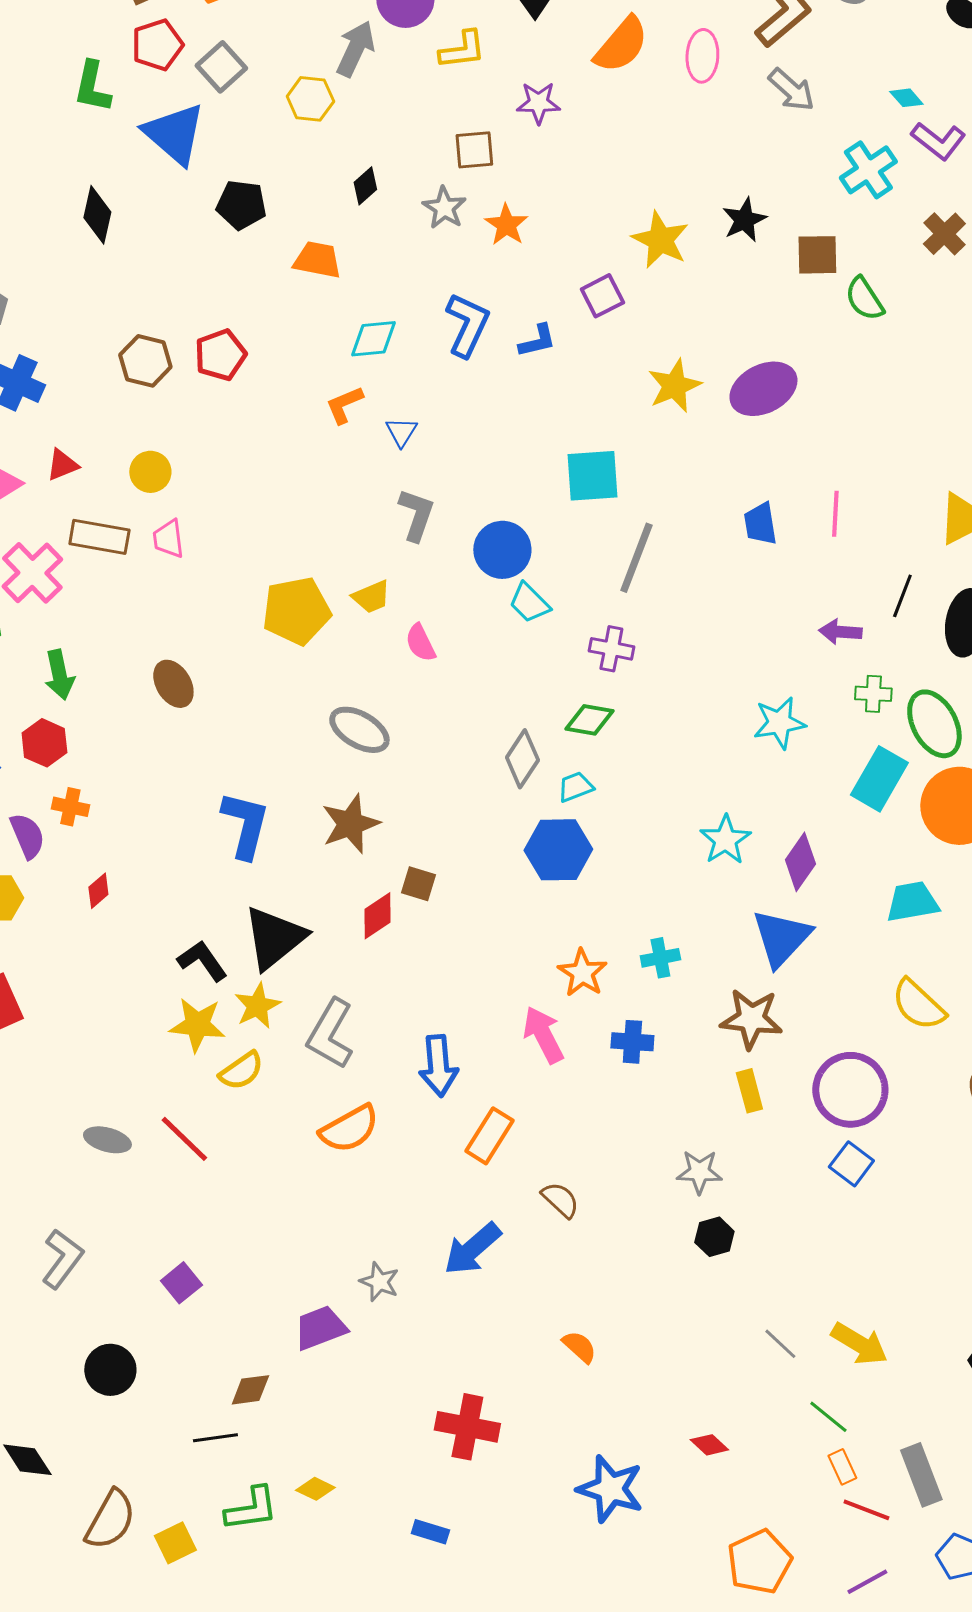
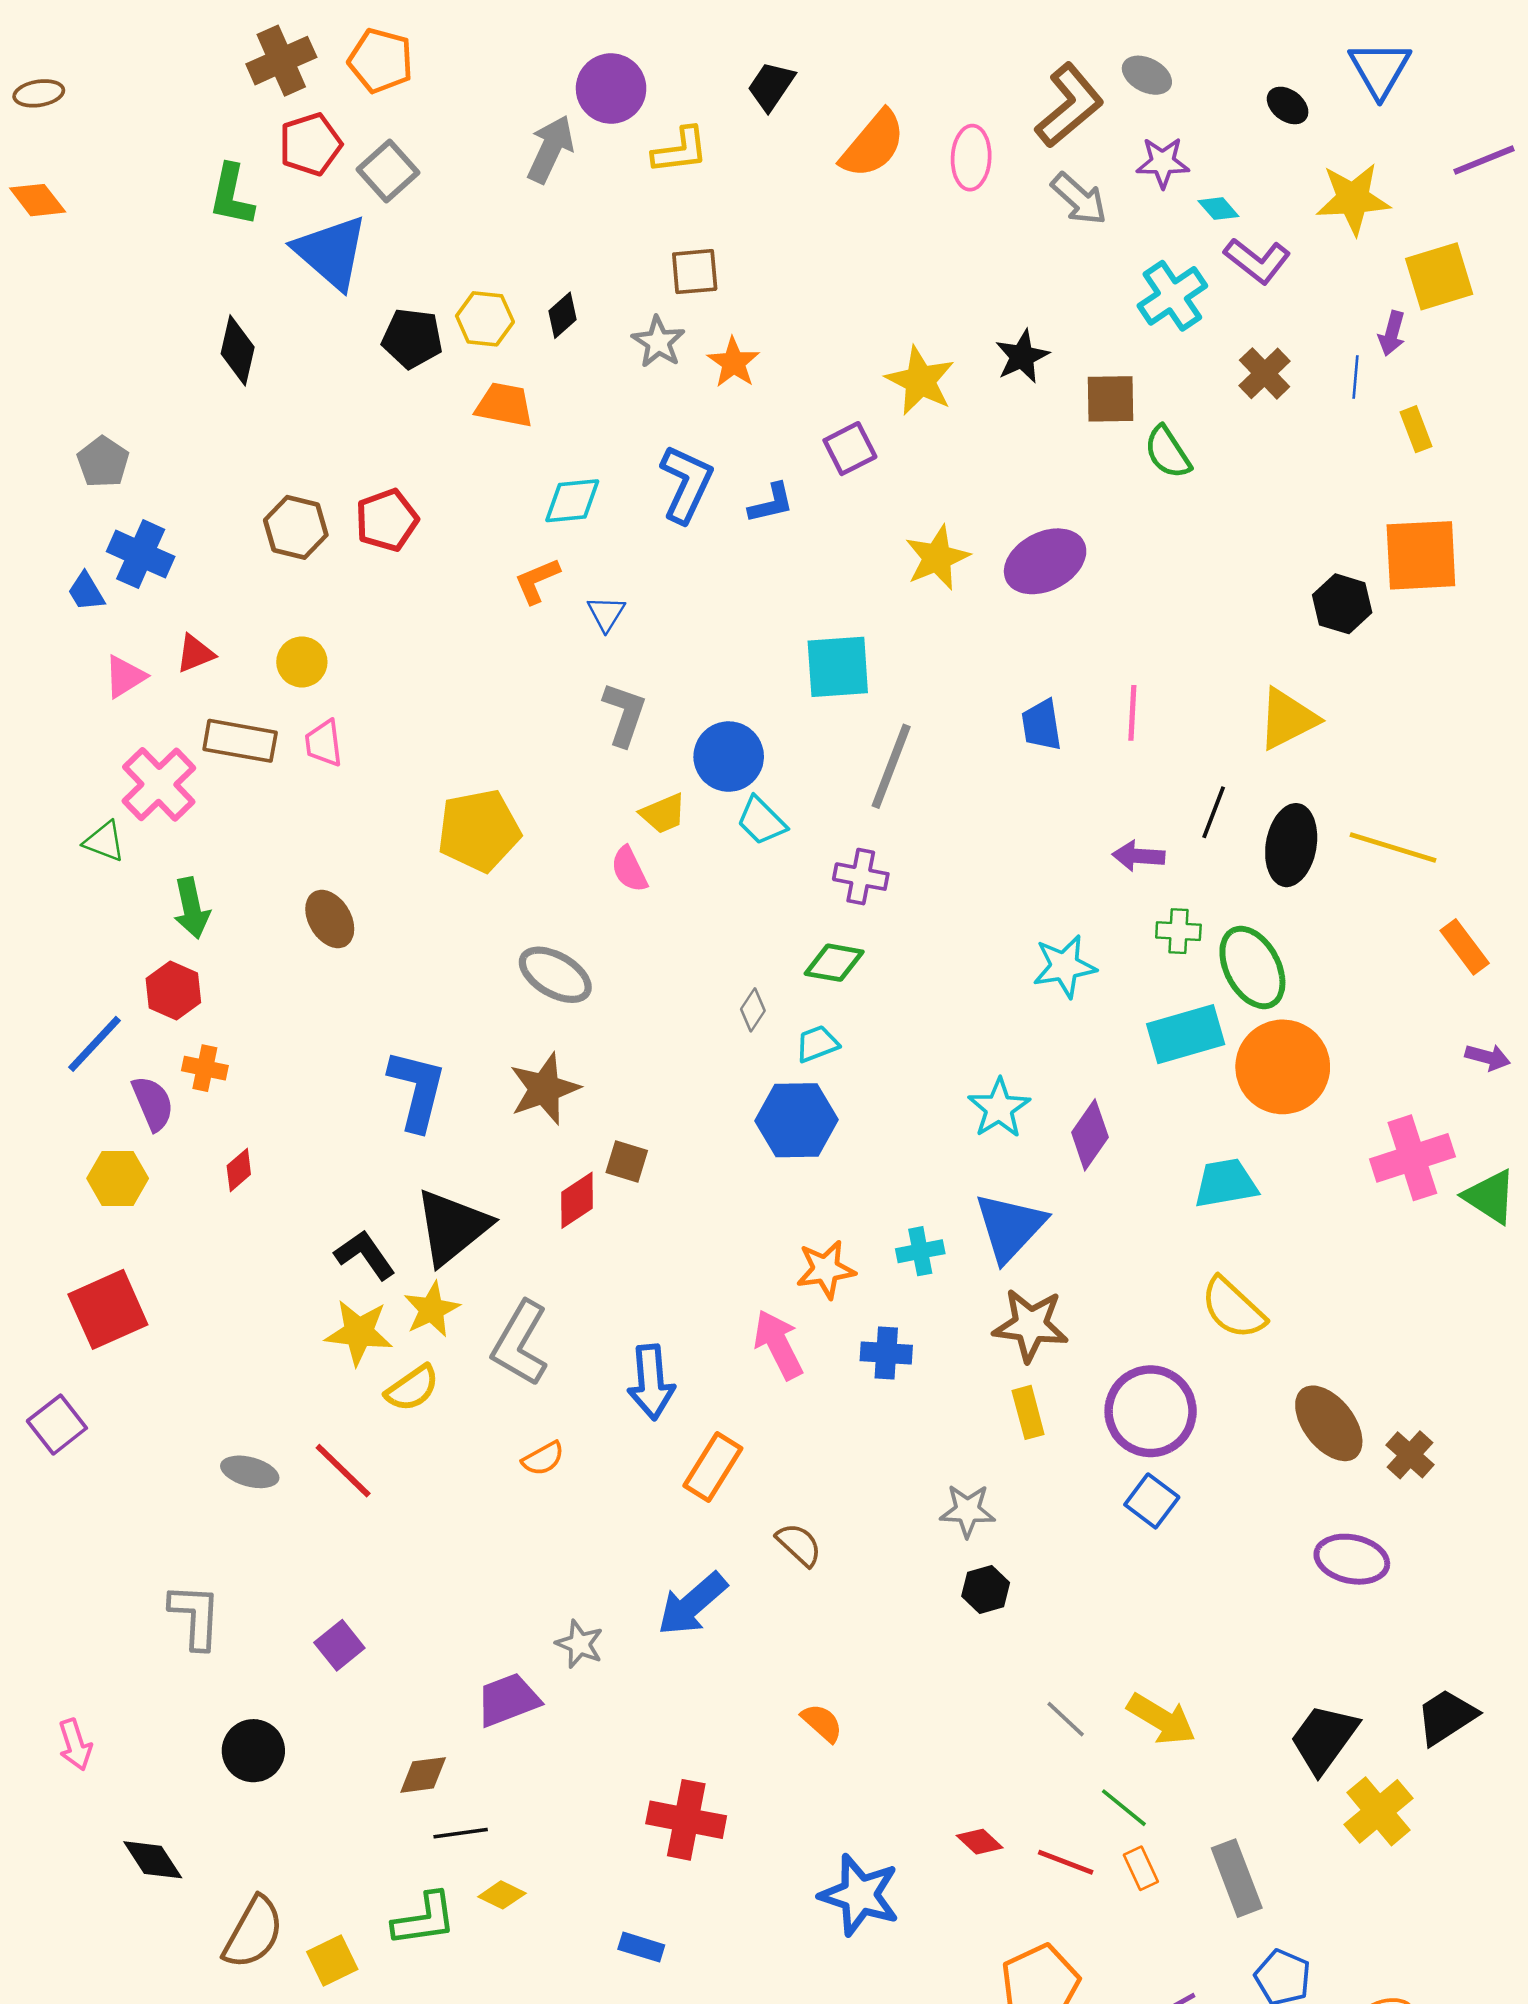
yellow hexagon: (310, 99) -> (485, 319), moved
purple star: (538, 103) -> (1163, 162), moved
yellow trapezoid: (371, 597) -> (663, 814), moved
gray diamond: (522, 759) -> (753, 1010), size x0.6
cyan rectangle: (879, 779) -> (1186, 1034), turned 44
blue triangle: (781, 938) -> (1010, 1227), moved
orange star: (582, 973) -> (826, 1269), turned 30
orange semicircle: (349, 1129) -> (543, 1459), size x0.6
gray L-shape: (62, 1259) -> (195, 1616), turned -34
black line: (215, 1438) -> (461, 1833), moved
red line: (866, 1510) -> (1066, 1862), moved

